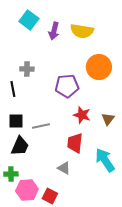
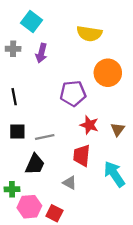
purple arrow: (54, 31) -> (41, 53), moved
gray cross: (27, 69) -> (13, 49), moved
black trapezoid: (20, 146) -> (35, 164), moved

